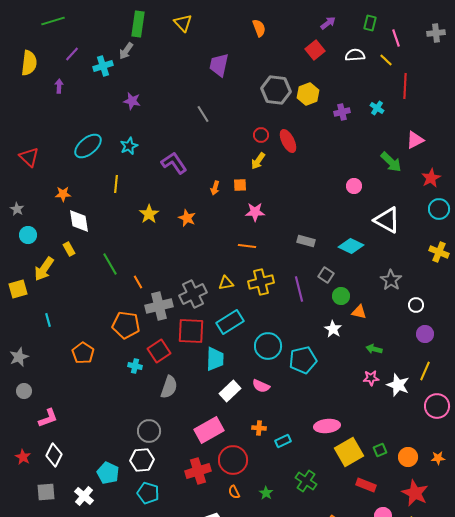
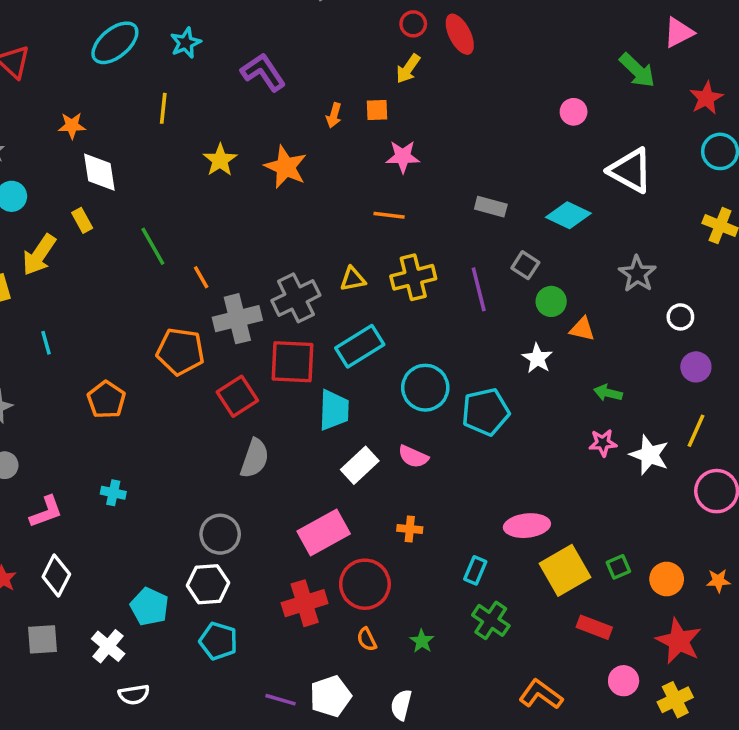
orange star: (187, 218) -> (286, 167), size x1.4
cyan cross: (135, 366) -> (113, 493), moved
cyan rectangle: (283, 441) -> (475, 570), moved, turned -42

